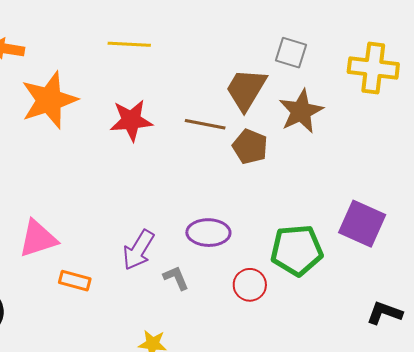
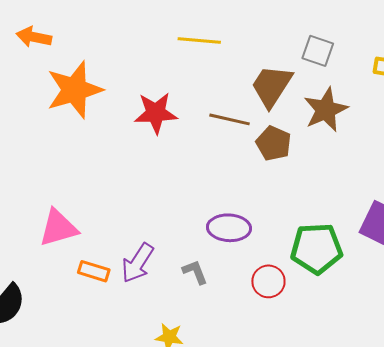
yellow line: (129, 44) -> (199, 40), moved
purple arrow: (138, 250) -> (138, 263), moved

